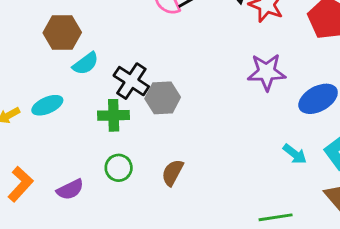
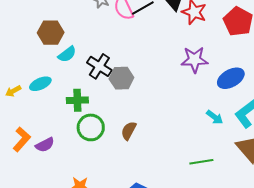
green cross: (114, 115) -> (77, 100), moved
green circle: (119, 168) -> (91, 127), size x1.4
purple semicircle: (70, 189) -> (45, 145), moved

